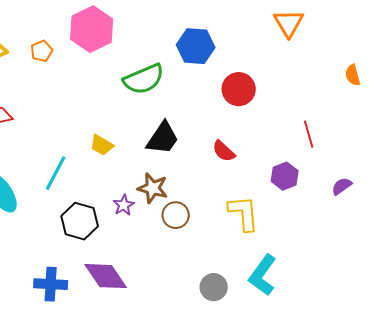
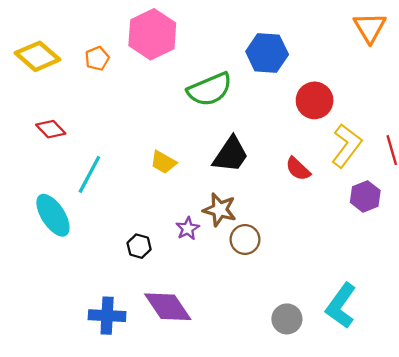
cyan line: (56, 173) -> (89, 174), moved
yellow L-shape: (244, 213) -> (347, 146), moved, turned 42
black hexagon: (80, 221) -> (139, 246), size x0.6

